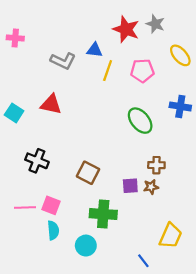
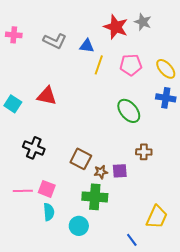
yellow ellipse: (180, 55) -> (166, 69), moved
gray L-shape: (63, 61) -> (55, 41), moved
brown star: (151, 187) -> (101, 172), moved

